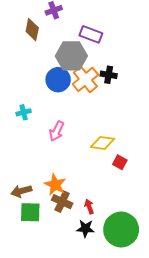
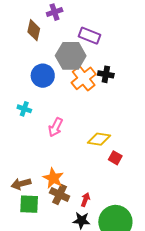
blue circle: (58, 80) -> (43, 76), moved
cyan cross: (24, 112) -> (24, 109), turned 32
red arrow: (89, 207) -> (85, 200), turned 40

